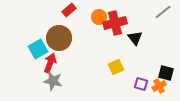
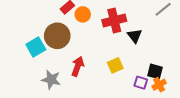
orange circle: (99, 17) -> (83, 14), moved
red arrow: (50, 63) -> (78, 66), moved
black square: (166, 73) -> (155, 71), moved

